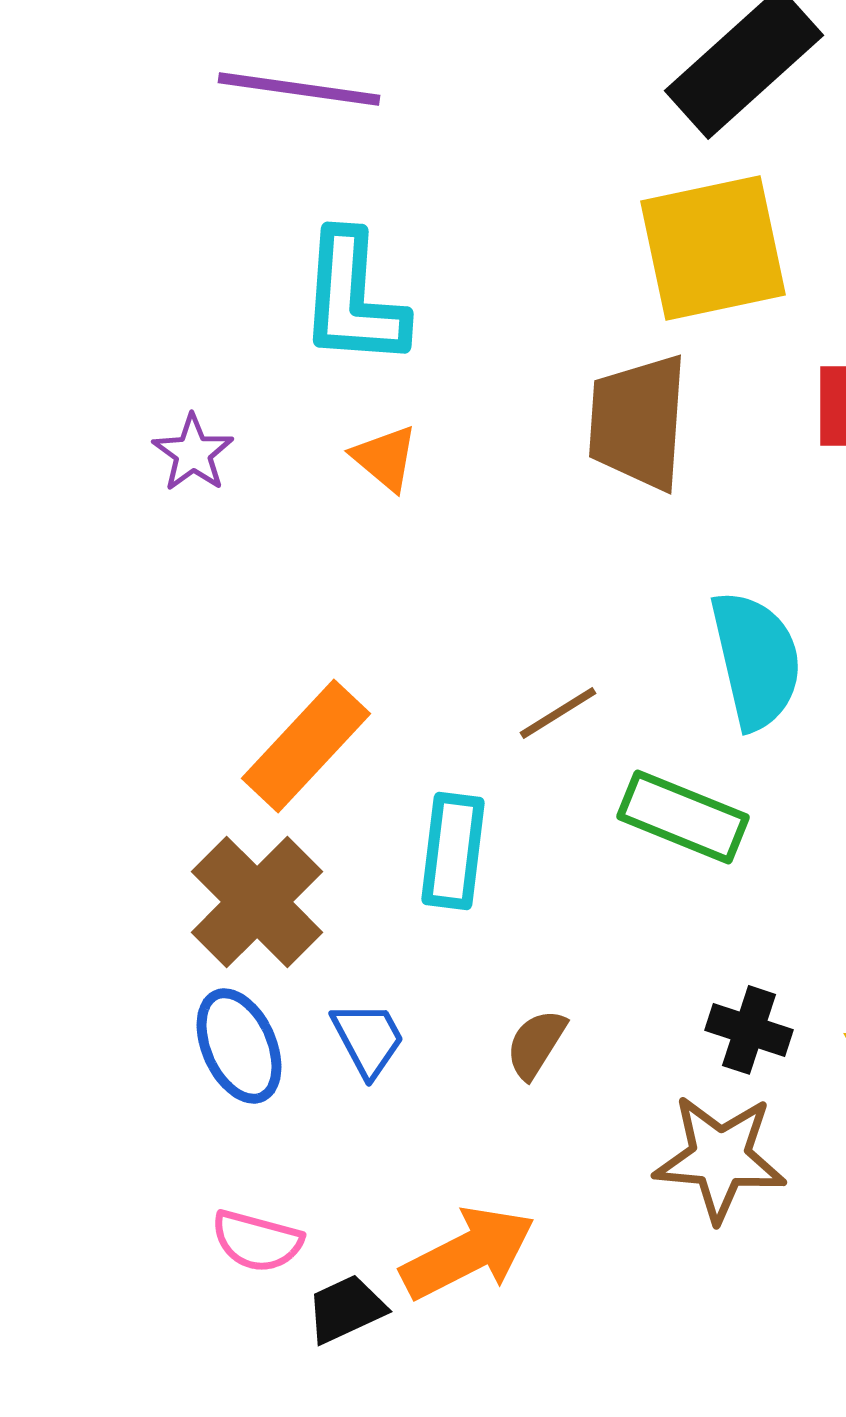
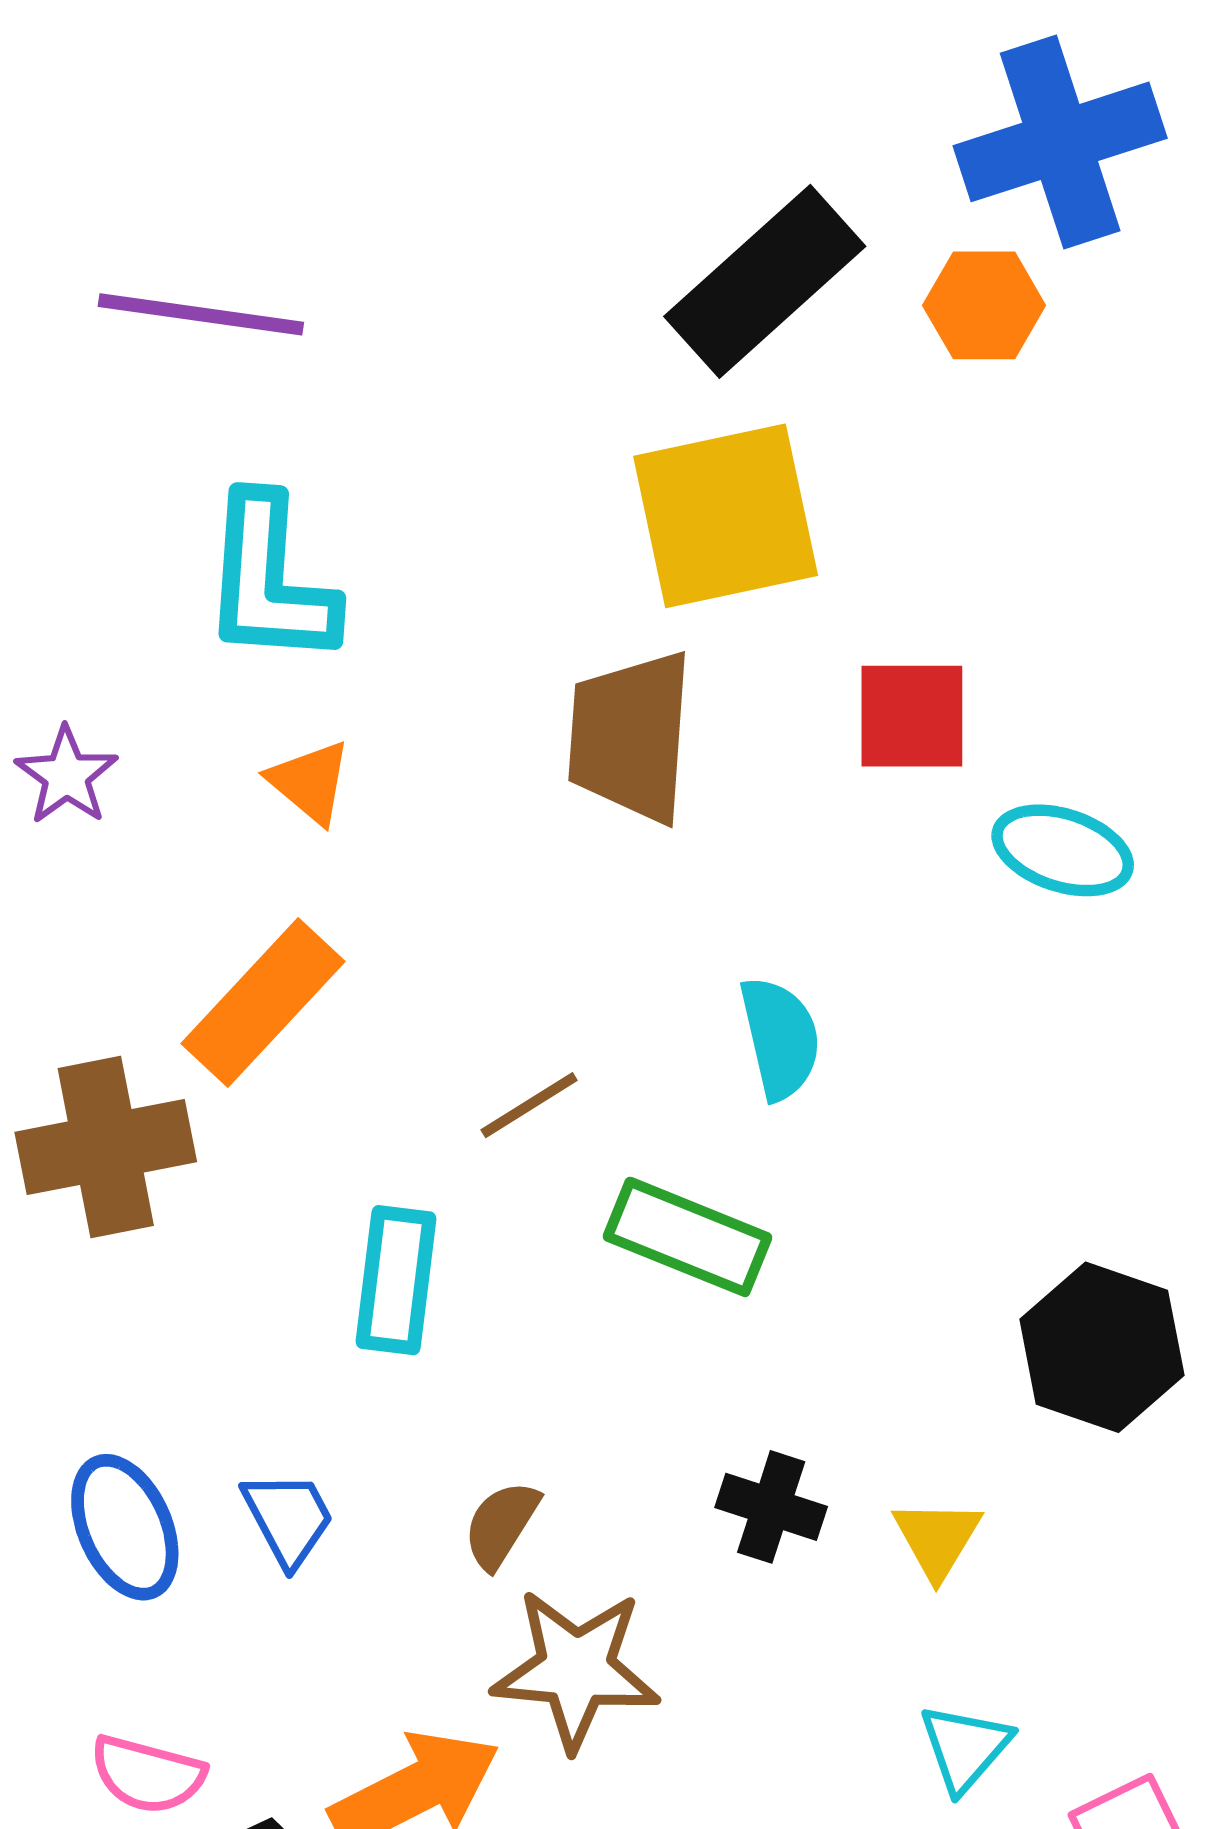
cyan semicircle: (756, 660) -> (780, 1038), size x0.7
orange rectangle: (306, 746) -> (263, 1003), moved
brown cross: (257, 902) -> (106, 1147), moved, turned 34
brown star: (720, 1158) -> (576, 1669), moved

